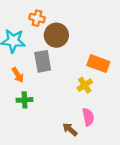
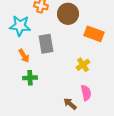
brown circle: (56, 35) -> (68, 14), moved
orange rectangle: (98, 64) -> (94, 34), moved

